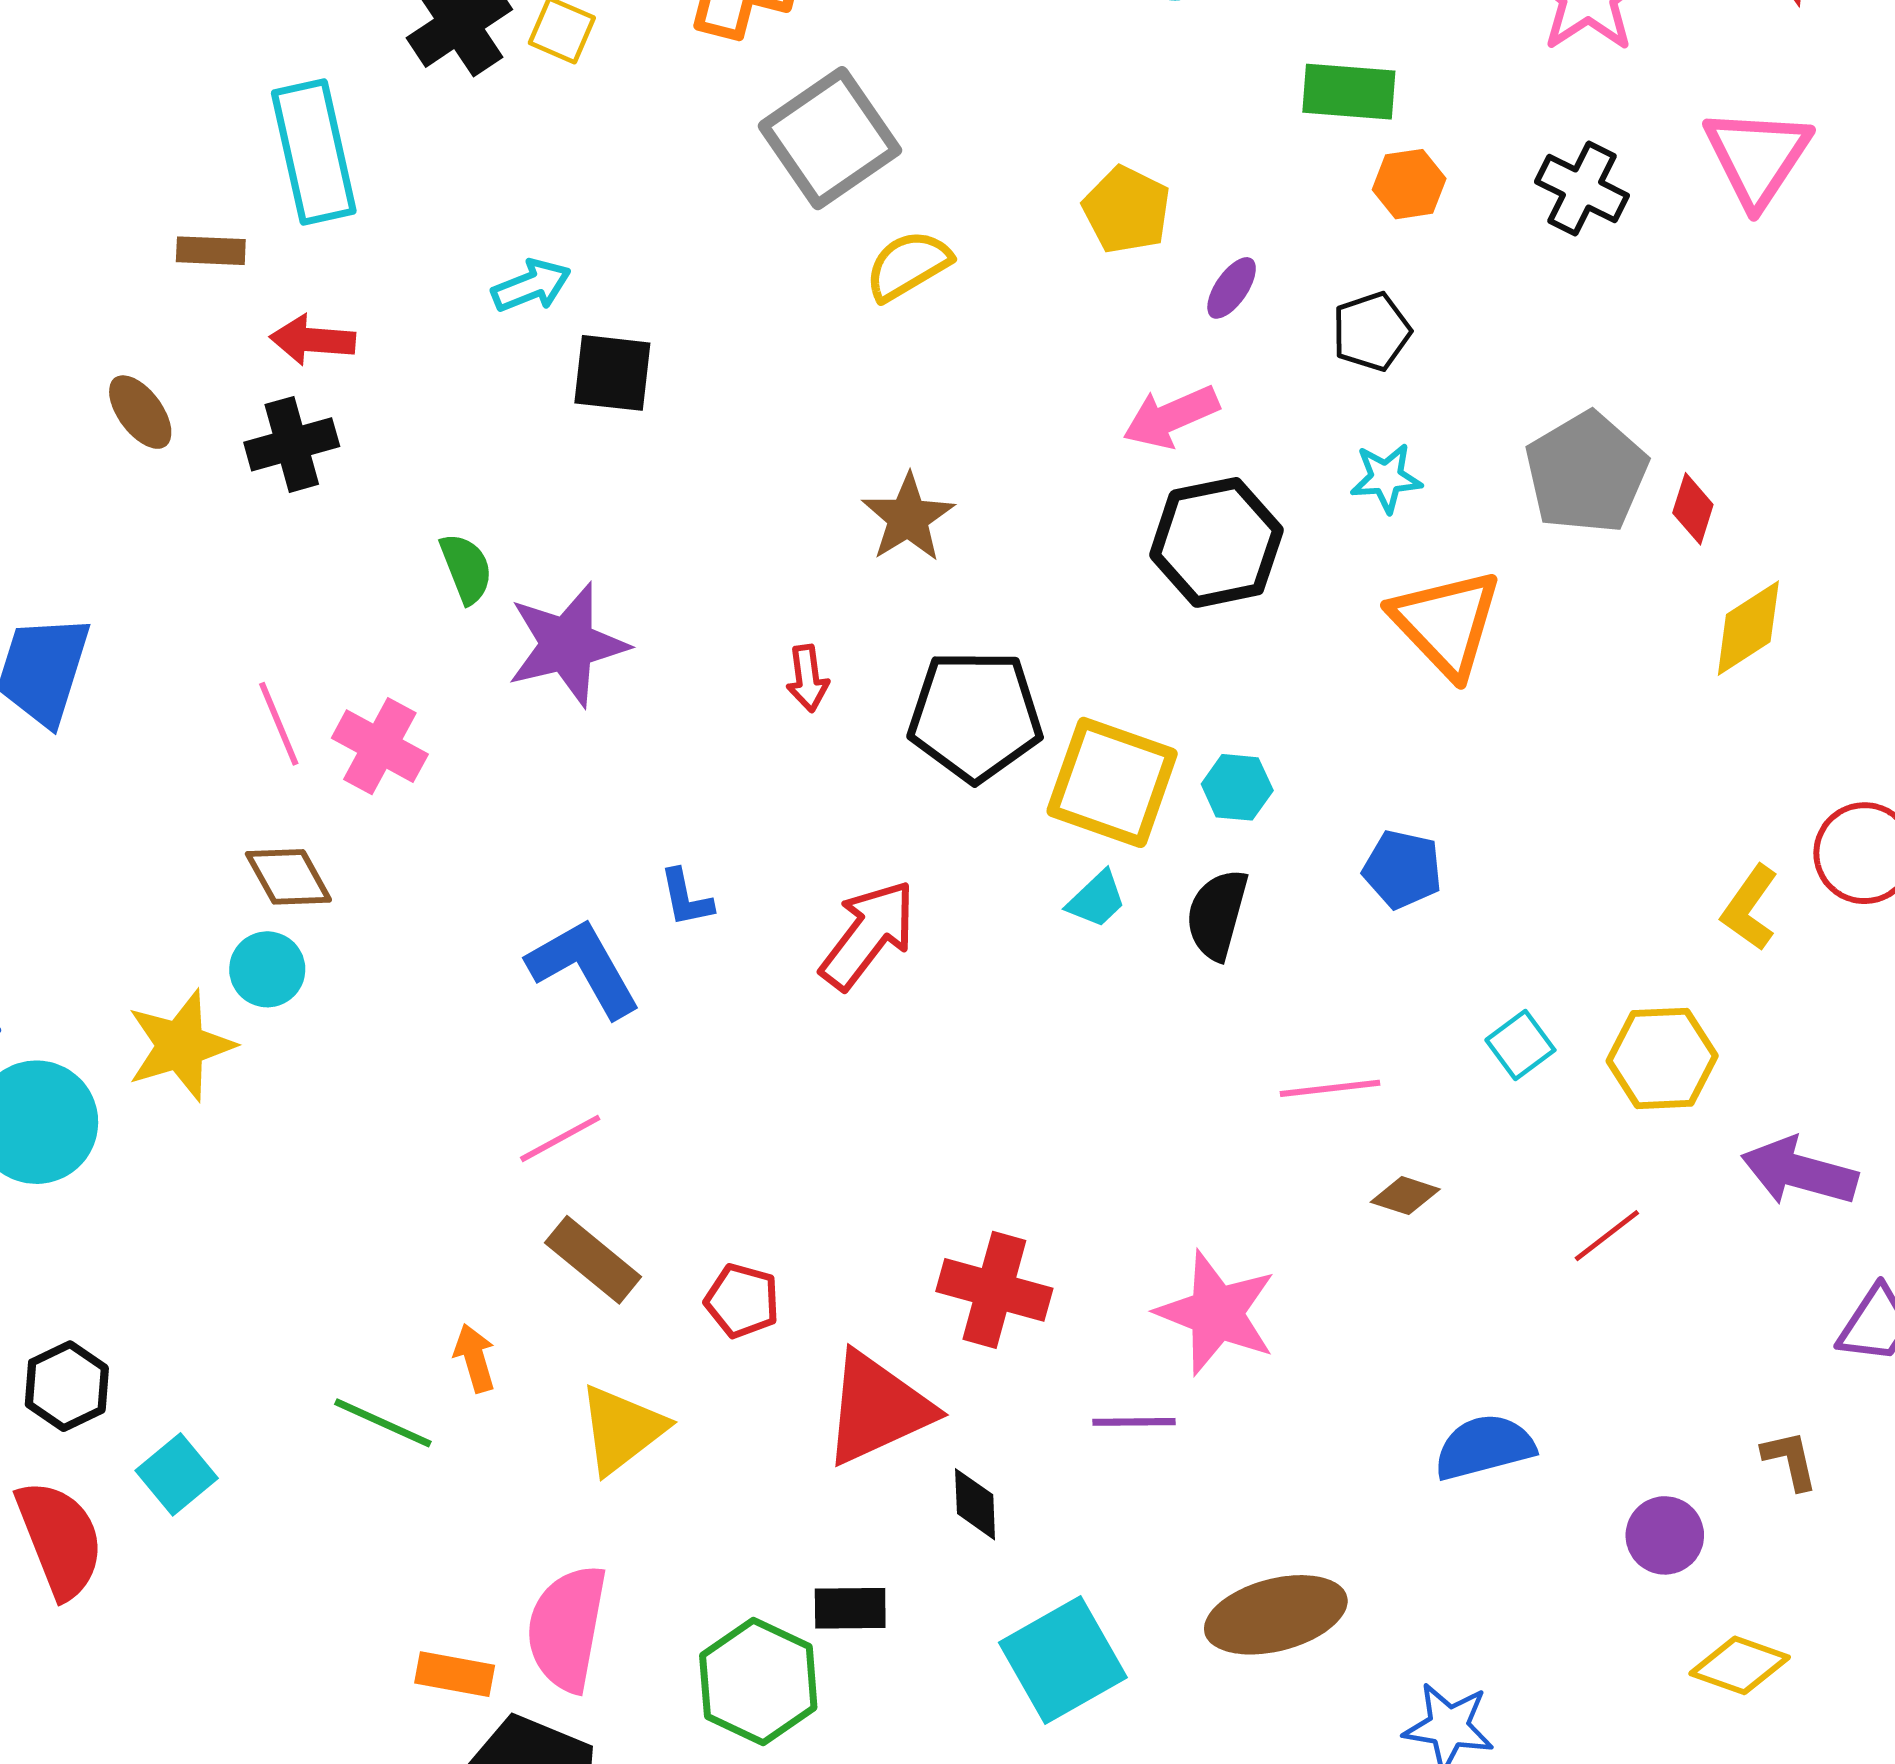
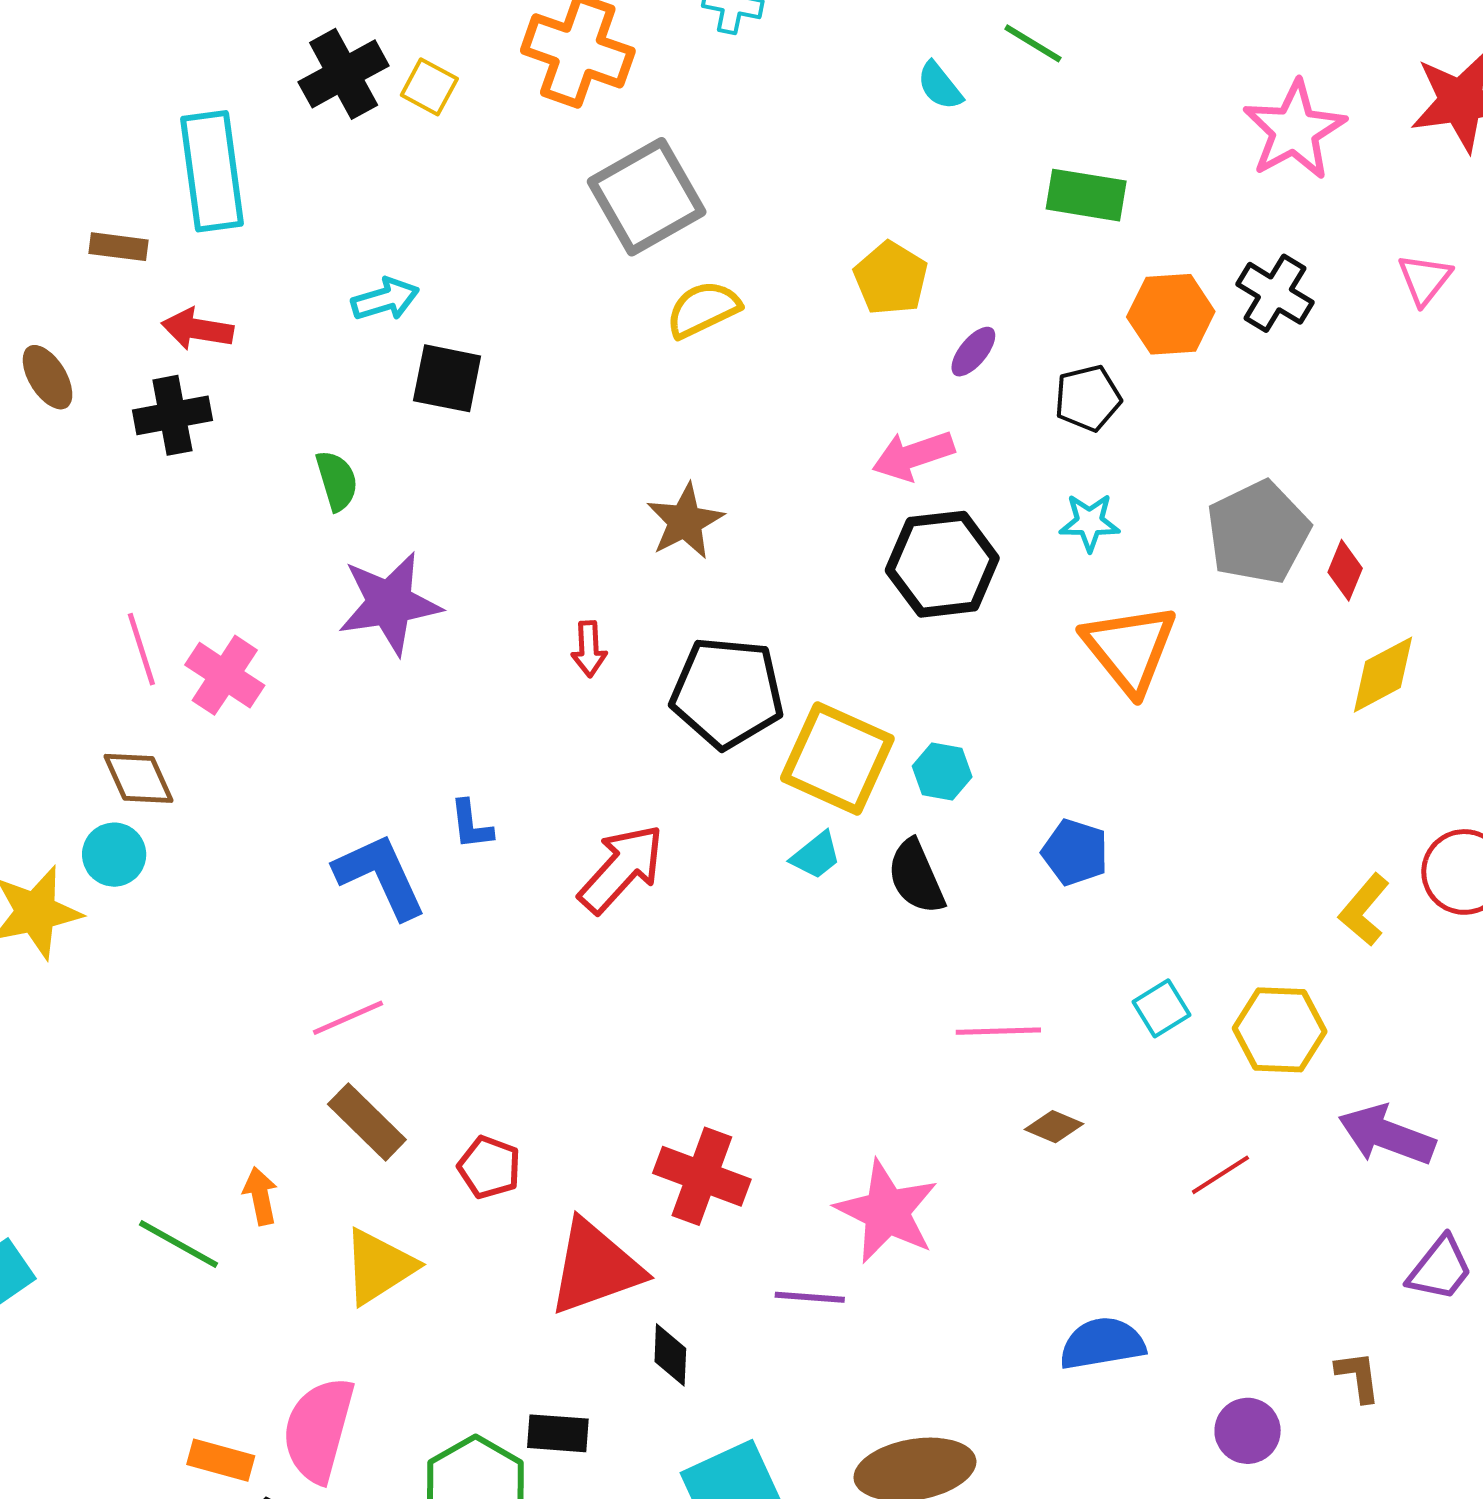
pink triangle: (1757, 157) -> (1424, 279), size x0.6
orange hexagon: (1409, 184) -> (1171, 314), moved, size x1.4
green semicircle: (466, 568) -> (337, 481), moved
black semicircle: (1217, 914) -> (916, 877), turned -44

